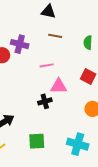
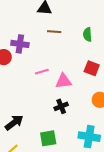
pink line: (47, 65) -> (42, 72), moved
black cross: (45, 101) -> (61, 106), moved

